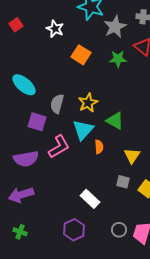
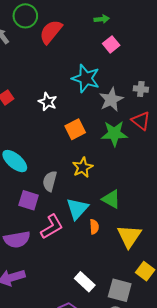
orange square: (81, 55) -> (75, 129), turned 30
green star: (118, 59) -> (114, 133), size x1.4
yellow star: (88, 103) -> (83, 167), moved
yellow triangle: (132, 156) -> (129, 236), size x1.4
gray square: (123, 182) -> (120, 290), moved, size x1.6

